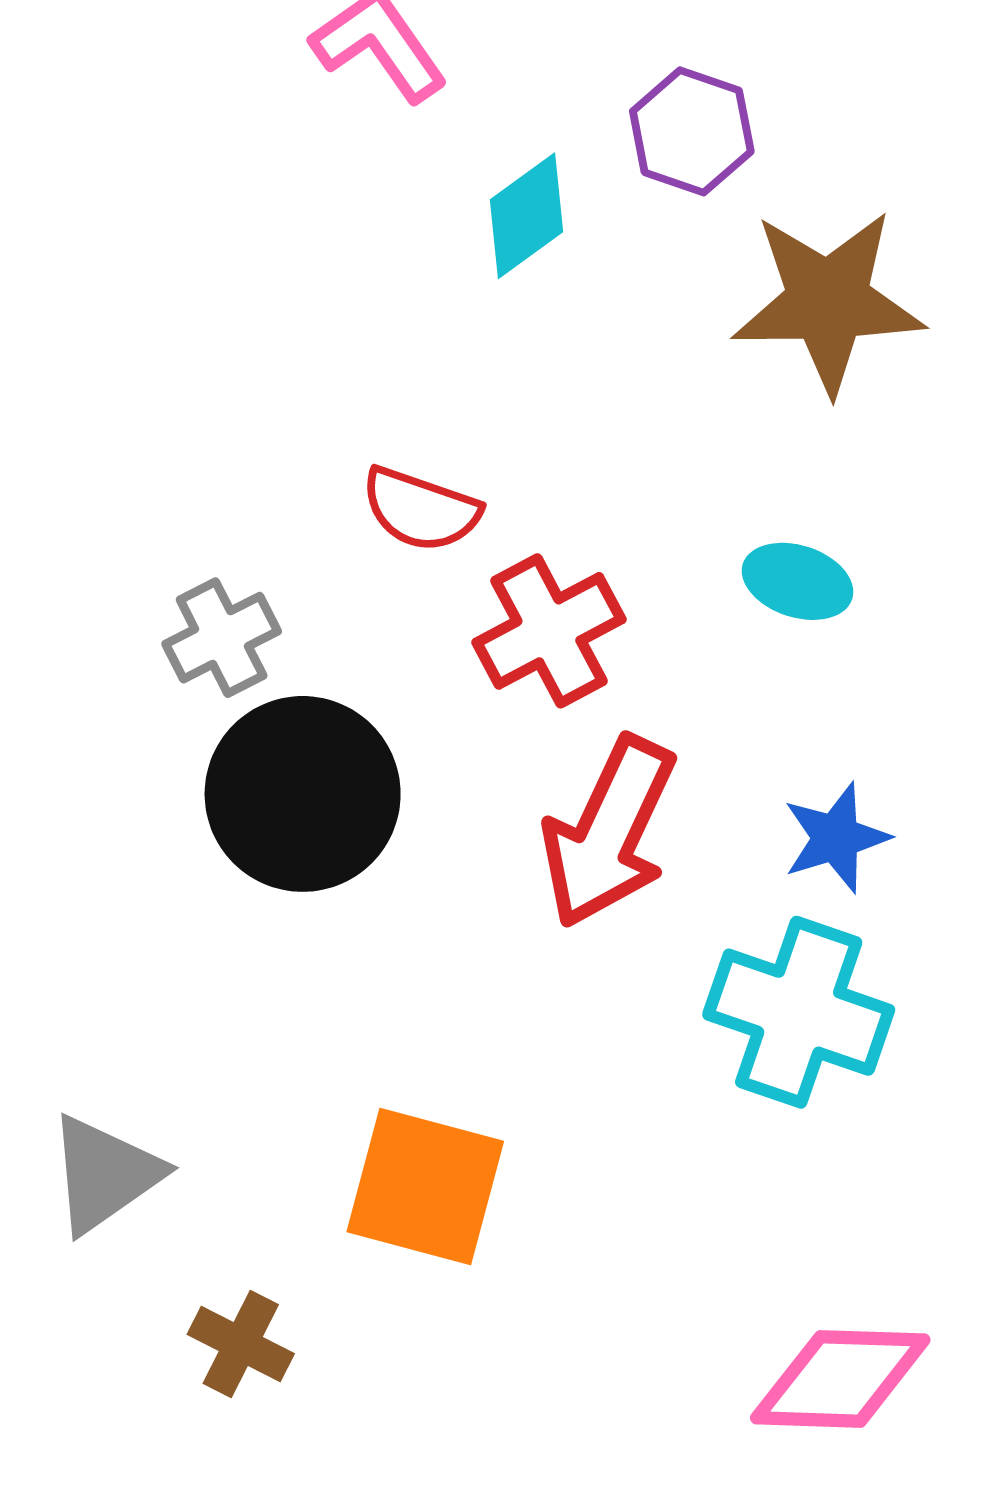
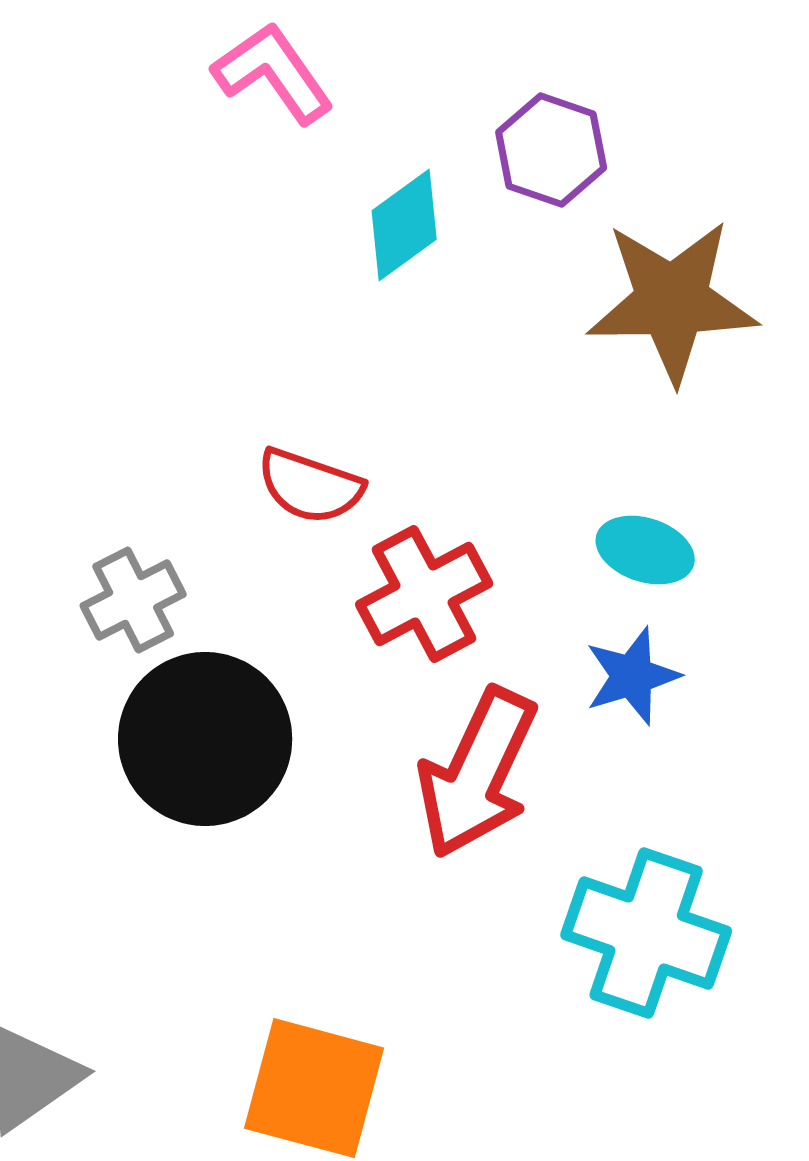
blue star: (836, 838) -> (632, 676), moved

